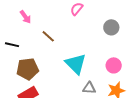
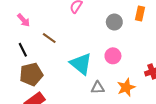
black line: (12, 45) -> (23, 50), moved, turned 56
pink circle: (114, 65) -> (113, 56), moved

